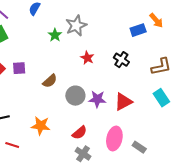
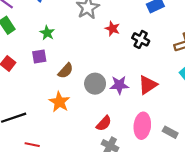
green star: (55, 35) -> (47, 33), moved
red star: (87, 58) -> (112, 29), moved
purple square: (19, 68) -> (39, 56), moved
orange star: (41, 126) -> (59, 102), moved, turned 30

